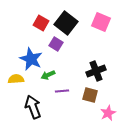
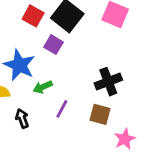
purple line: (62, 91) -> (62, 109), turned -56
black arrow: (33, 107) -> (22, 118), moved, size x0.6

